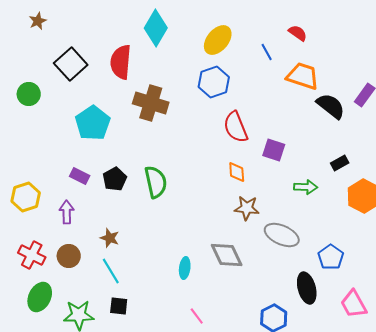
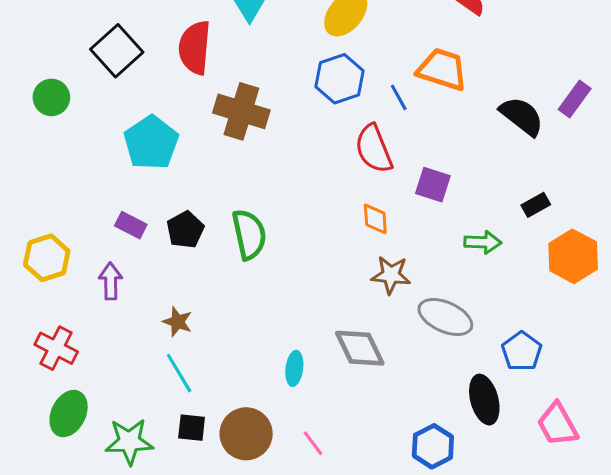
blue line: (267, 52) -> (399, 97), moved
orange trapezoid: (303, 76) -> (442, 69), moved
brown circle: (69, 256) -> (246, 434), moved, size x1.4

